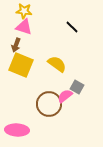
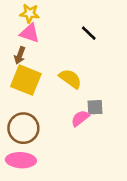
gray square: (77, 87) -> (95, 107), turned -32
brown circle: (49, 104) -> (23, 128), moved

